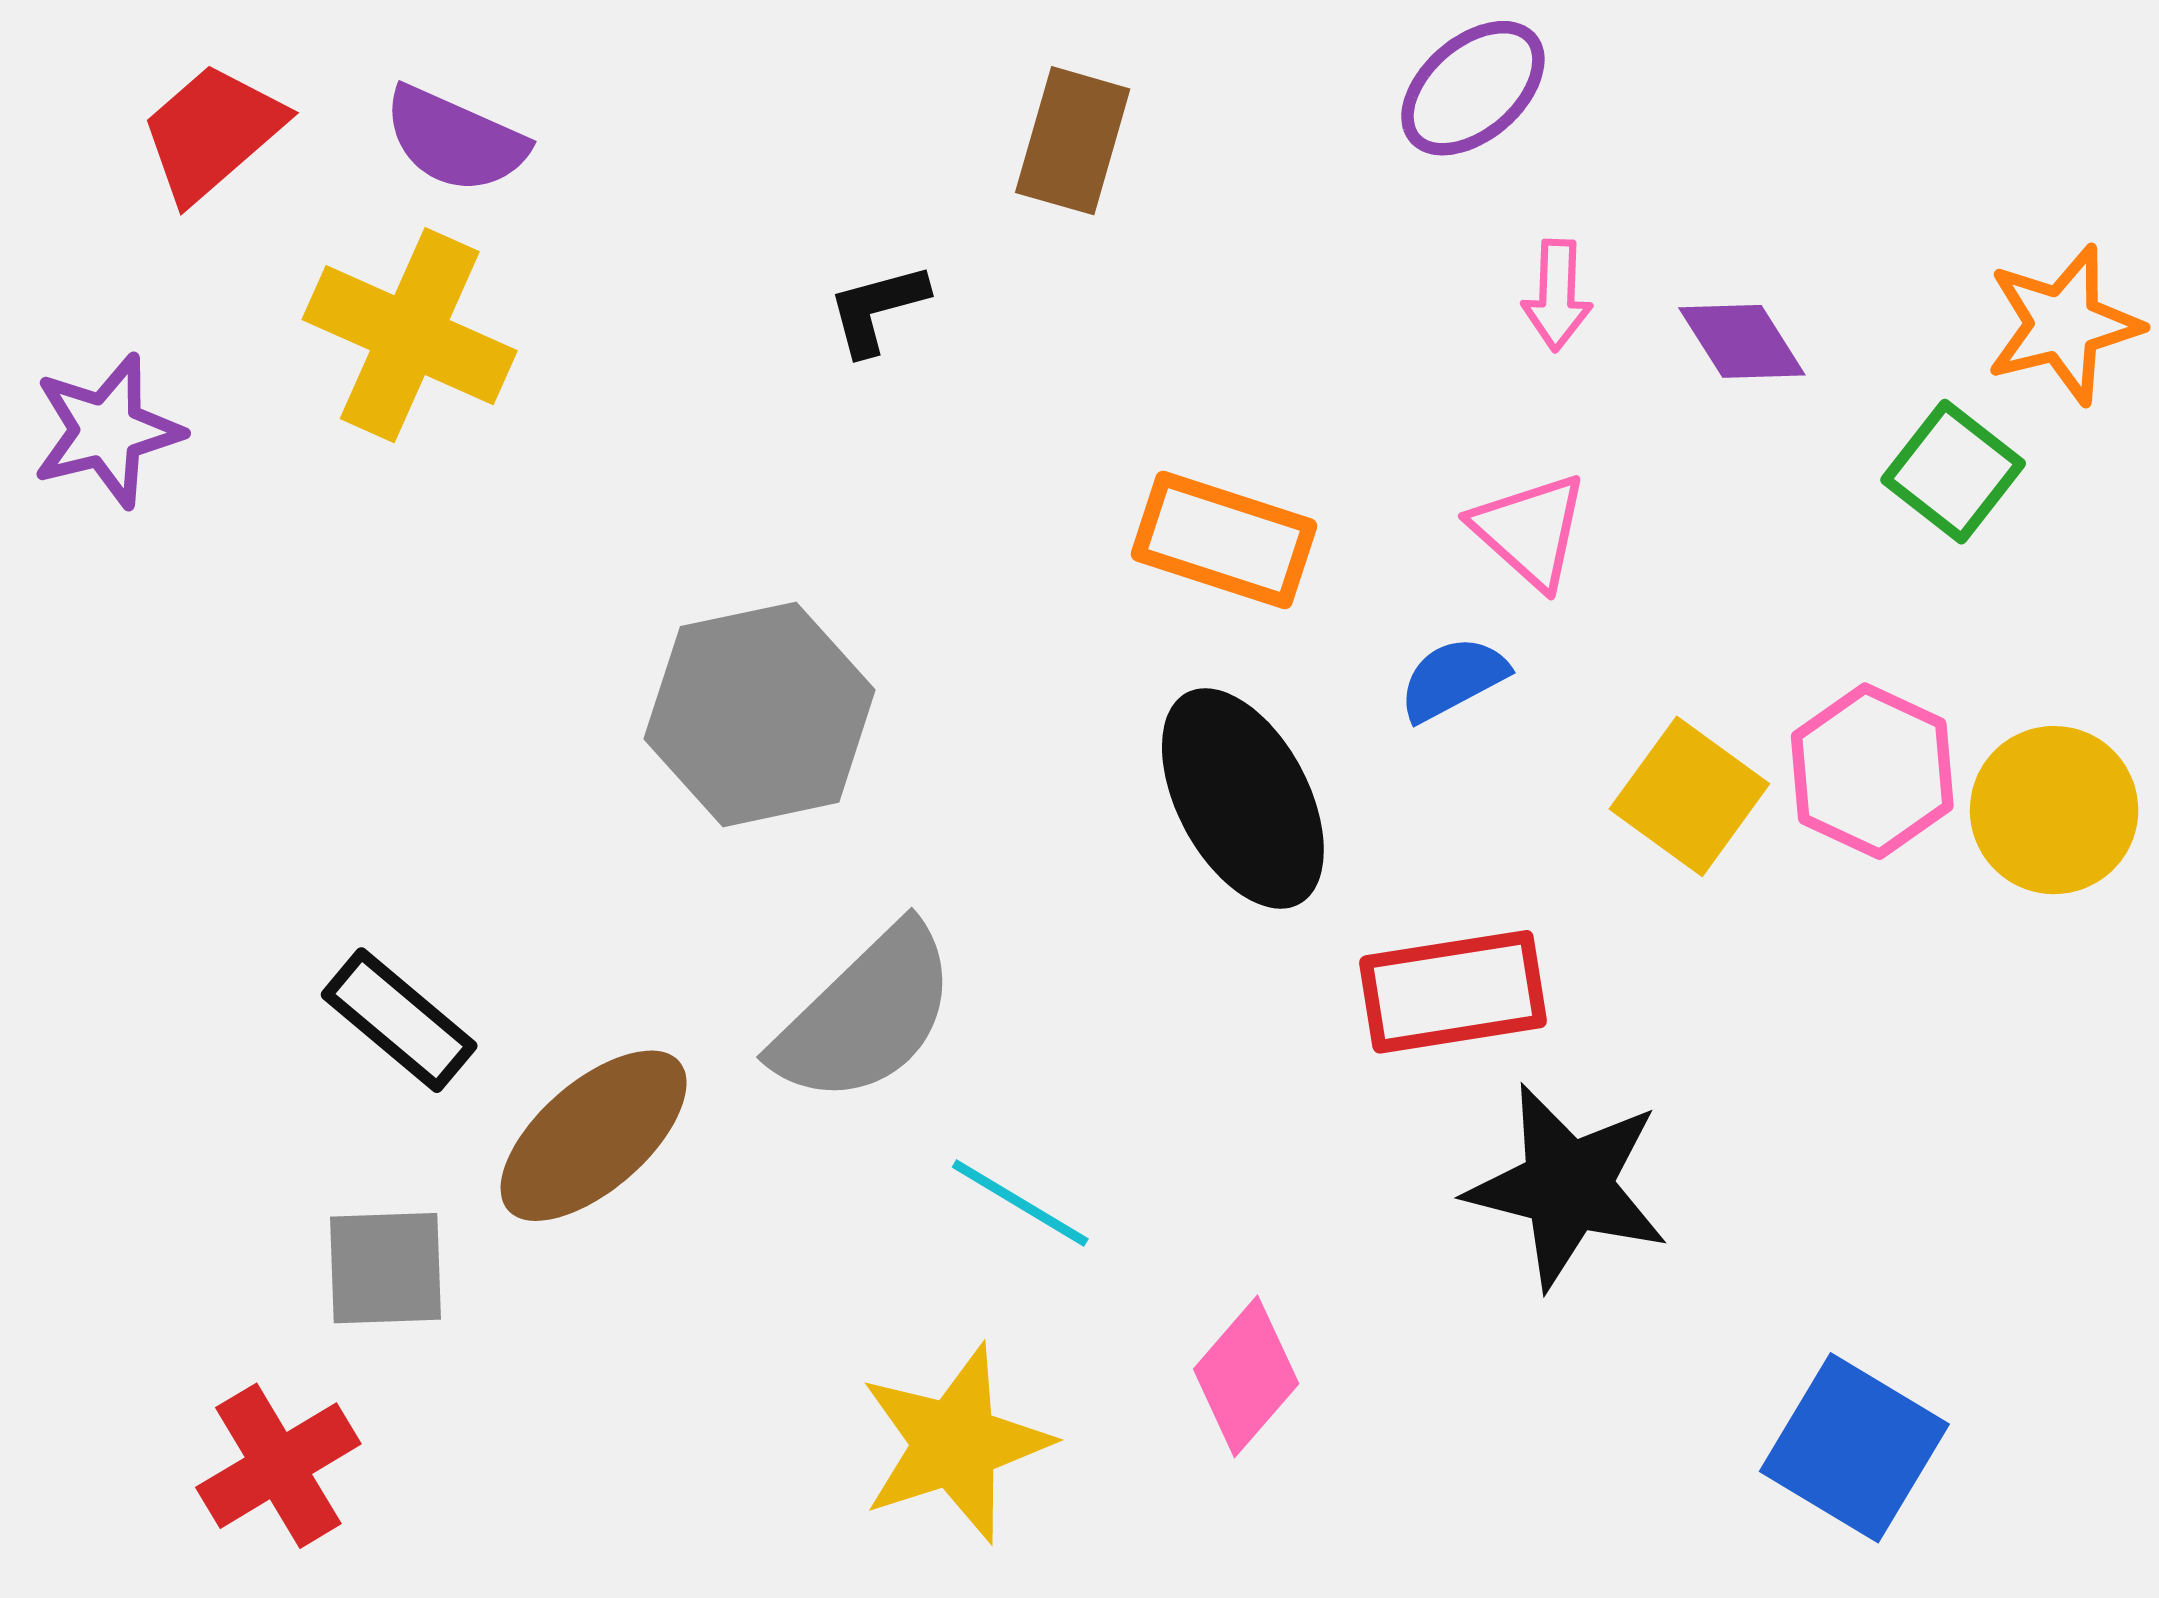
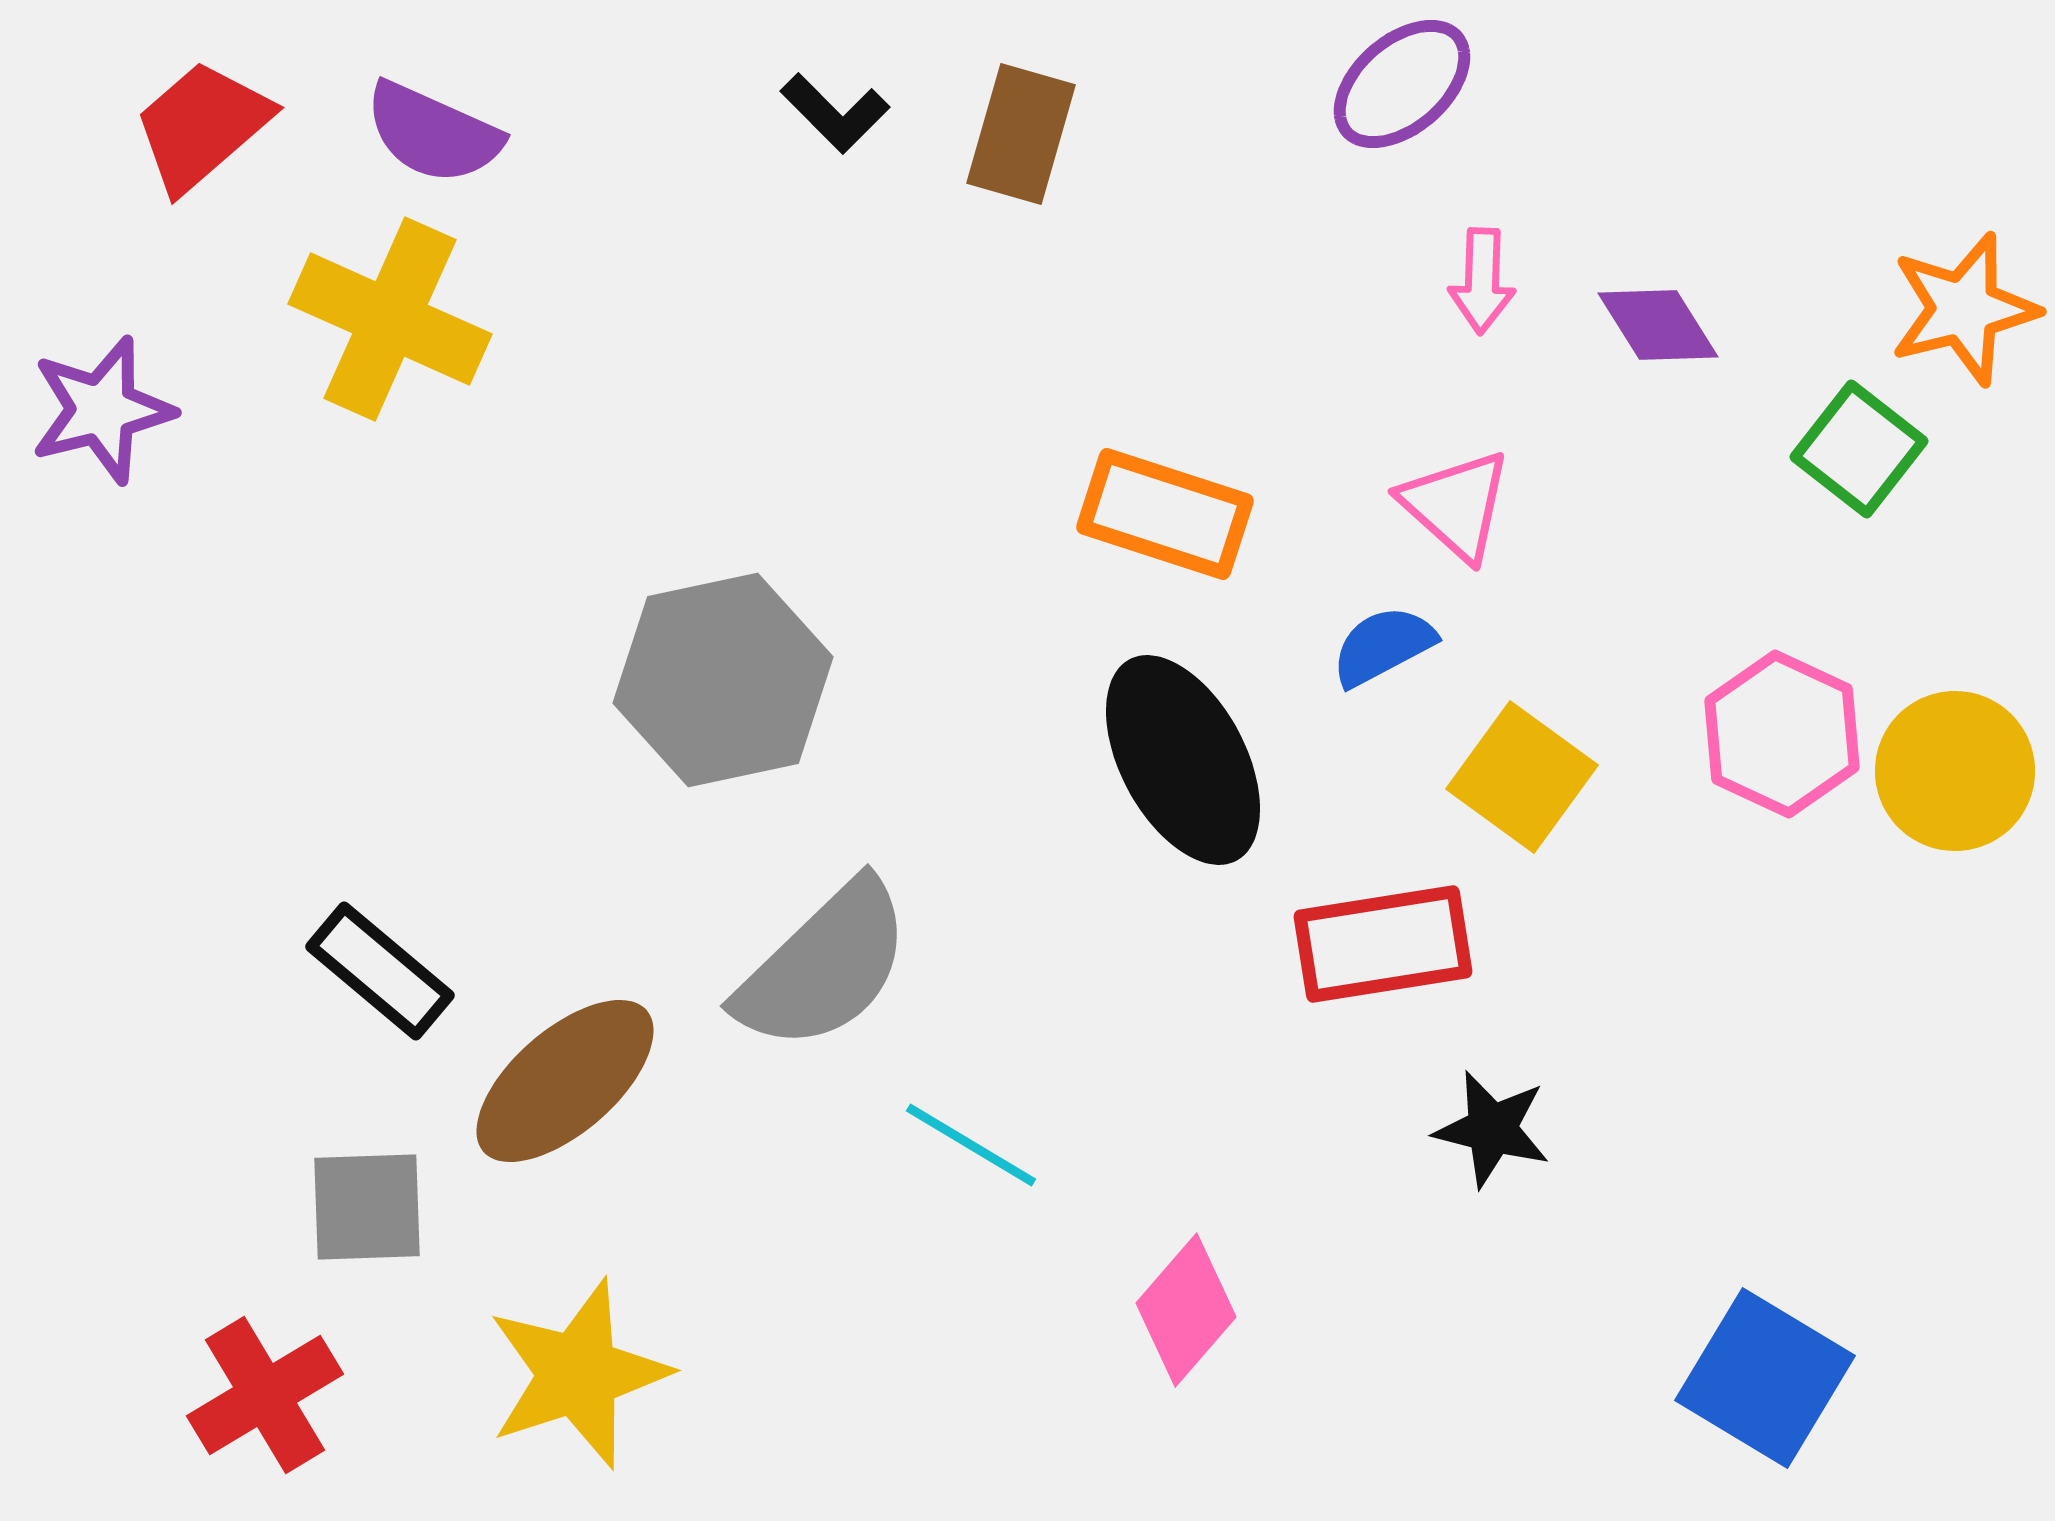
black L-shape: (877, 309) -> (835, 113), moved, turned -120
yellow square: (1689, 796) -> (1522, 777), moved
black star: (1568, 1186) -> (1492, 1129), size x0.6
yellow star: (955, 1444) -> (578, 1374), moved

